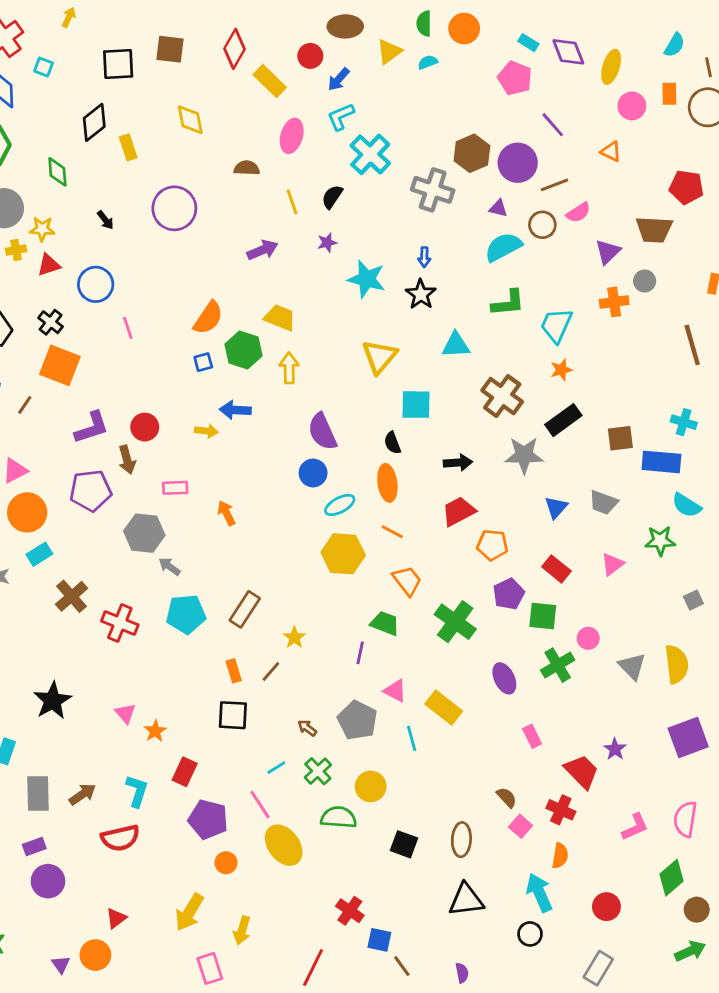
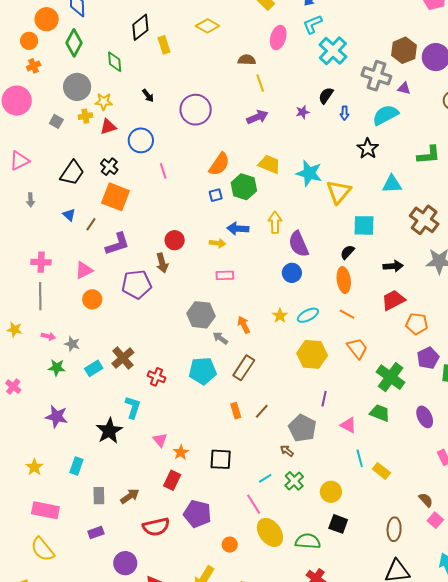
yellow diamond: (190, 120) -> (207, 26), turned -50
black semicircle: (332, 197) -> (326, 96), moved
yellow line: (292, 202) -> (260, 83), moved
purple circle: (174, 208) -> (196, 110), moved
purple triangle: (498, 208) -> (404, 88), moved
cyan semicircle: (503, 247) -> (385, 115), moved
blue arrow: (424, 257) -> (345, 113), moved
cyan star: (367, 279) -> (309, 173), moved
yellow arrow: (289, 368) -> (275, 222), moved
purple L-shape: (92, 428) -> (118, 244), moved
black semicircle: (392, 443) -> (347, 252), turned 63
pink rectangle: (175, 488) -> (225, 275), moved
cyan ellipse: (340, 505) -> (308, 315), moved
orange circle: (27, 512) -> (92, 299), size x0.7
orange arrow: (226, 513) -> (244, 325), moved
gray hexagon: (144, 533) -> (201, 315), moved
cyan rectangle: (39, 554) -> (94, 368), moved
yellow hexagon: (343, 554) -> (312, 354), moved
gray arrow: (170, 567) -> (220, 338), moved
red cross: (120, 623) -> (156, 377), size x0.7
green trapezoid: (385, 623) -> (380, 413), moved
yellow star: (294, 637) -> (280, 316), moved
yellow rectangle: (444, 707) -> (381, 471), moved, size x0.7
black square: (233, 715) -> (221, 459), moved
gray pentagon: (357, 720) -> (302, 428), moved
red rectangle: (185, 772) -> (172, 480), moved
cyan L-shape: (137, 791) -> (133, 407), moved
gray rectangle: (38, 794) -> (99, 496), size x0.7
green semicircle: (339, 817) -> (308, 541), moved
purple pentagon: (208, 819) -> (197, 514), moved
black square: (404, 844) -> (338, 524), moved
purple circle: (48, 881) -> (125, 563), moved

